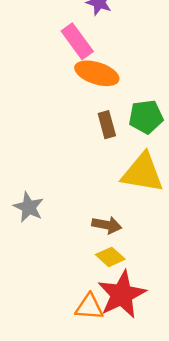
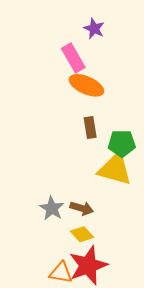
green pentagon: (146, 117) -> (122, 143), moved
gray star: (29, 207) -> (52, 208), moved

